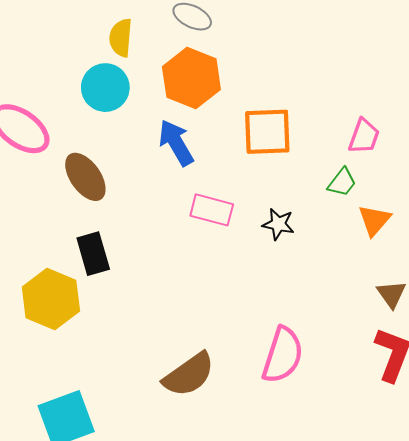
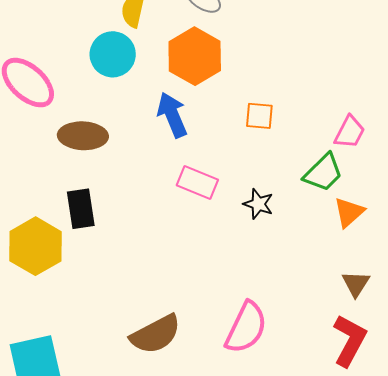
orange square: (267, 132) -> (259, 116), size x0.6
brown ellipse: (85, 177) -> (83, 136), turned -60
green trapezoid: (342, 182) -> (323, 173), size x1.4

